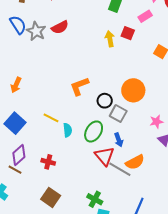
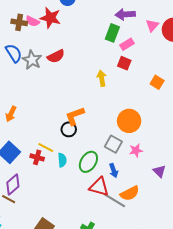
pink rectangle: (145, 16) -> (127, 44), moved
yellow arrow: (110, 39) -> (102, 78), moved
black circle: (105, 101) -> (69, 129), moved
pink star: (156, 122) -> (136, 150), moved
red triangle: (104, 156) -> (99, 187), turned -35
red cross: (48, 162) -> (37, 157), moved

